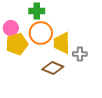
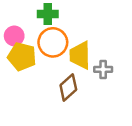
yellow pentagon: (17, 44) -> (22, 57), turned 30
brown diamond: (53, 68) -> (68, 87), turned -65

